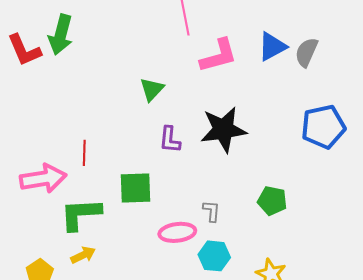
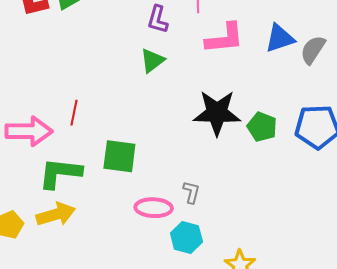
purple L-shape: (170, 140) -> (158, 19), moved
green pentagon: (272, 201) -> (262, 127), moved
yellow arrow: (83, 255) -> (56, 214), size x1.5

